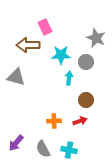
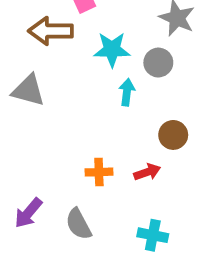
brown circle: (86, 100) -> (173, 135), moved
cyan cross: (69, 150) -> (153, 235), moved

